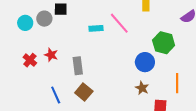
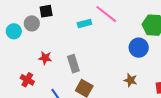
red cross: (30, 60) -> (27, 80), moved
brown star: (142, 88) -> (131, 80), moved

